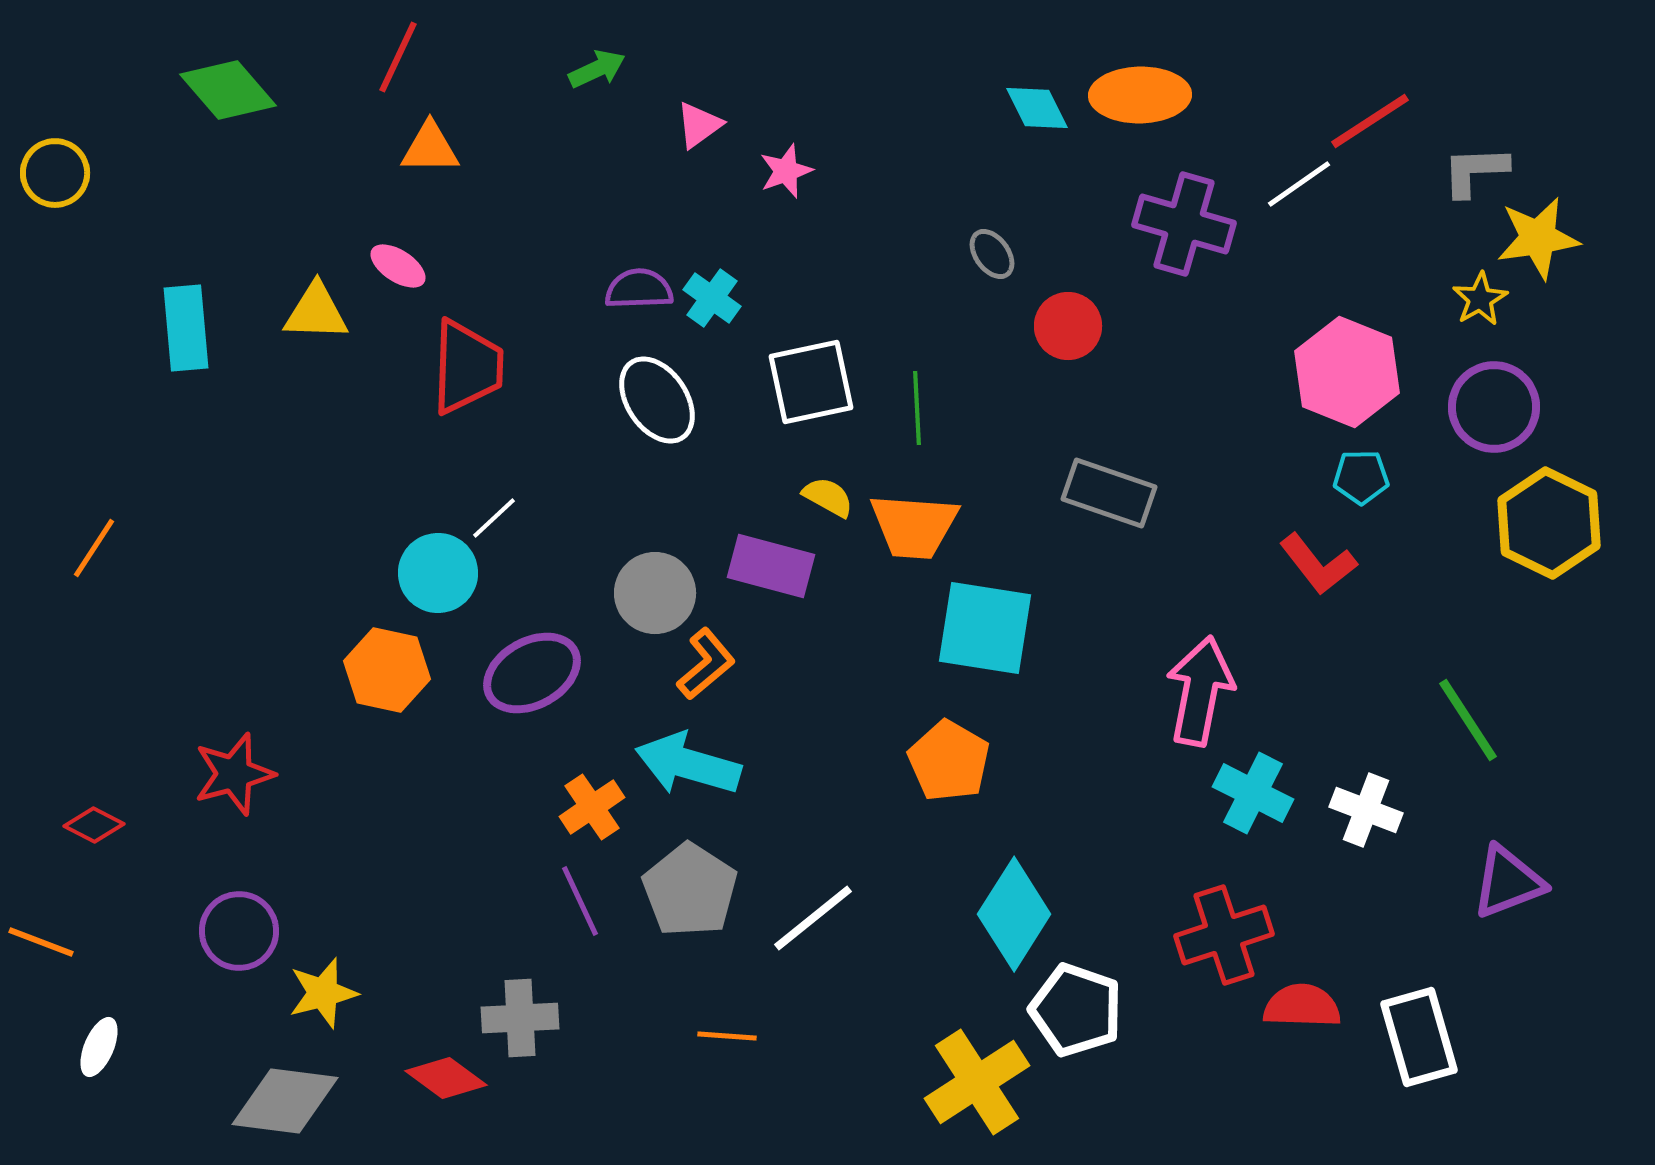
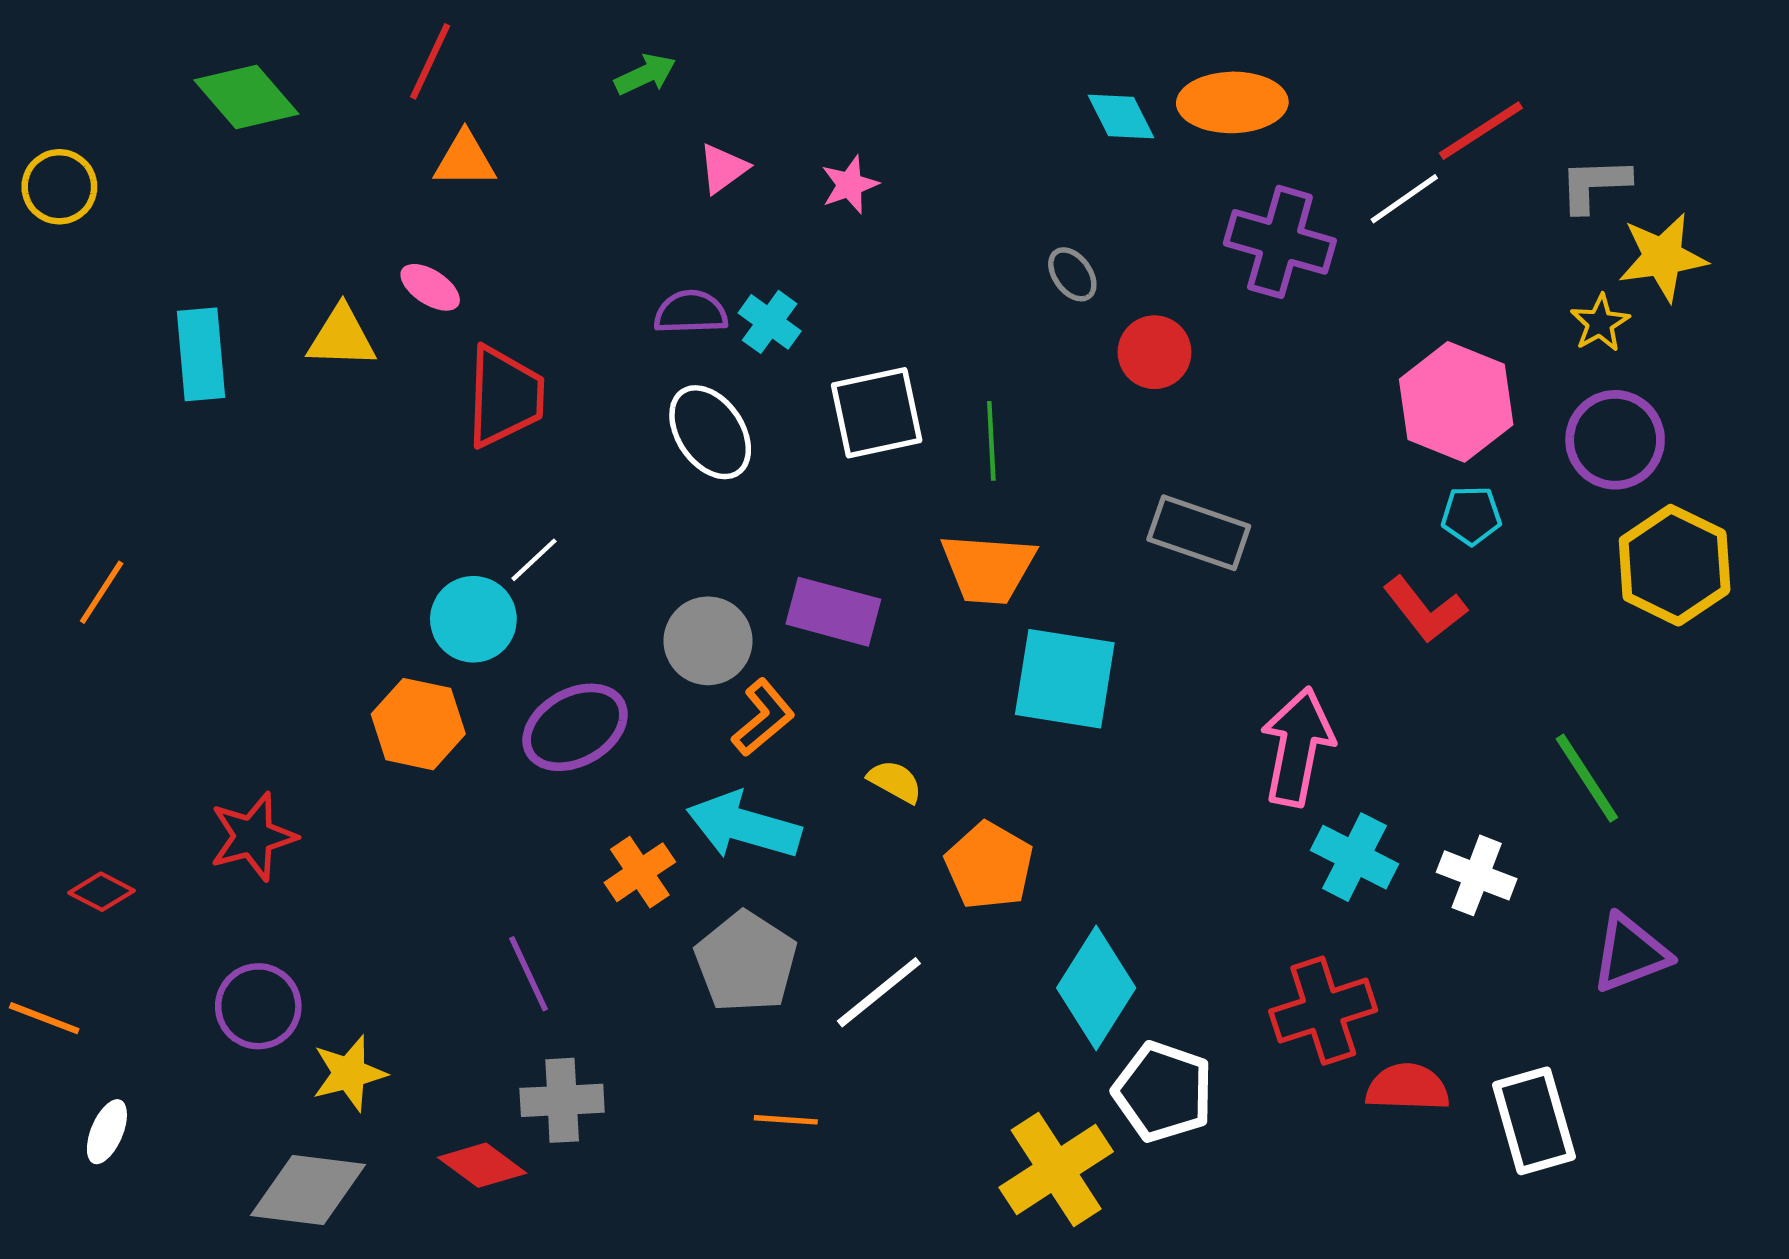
pink triangle: (699, 125) -> (723, 168), moved
yellow semicircle: (828, 497) -> (895, 781), moved
orange pentagon: (949, 761) -> (989, 866), moved
purple line: (580, 901) -> (529, 974), moved

